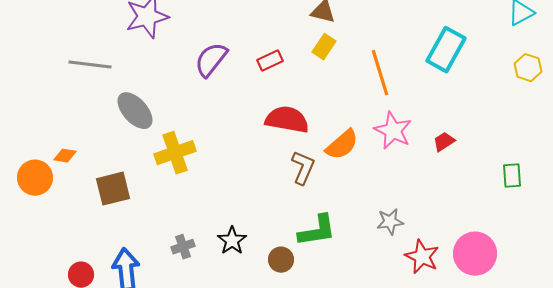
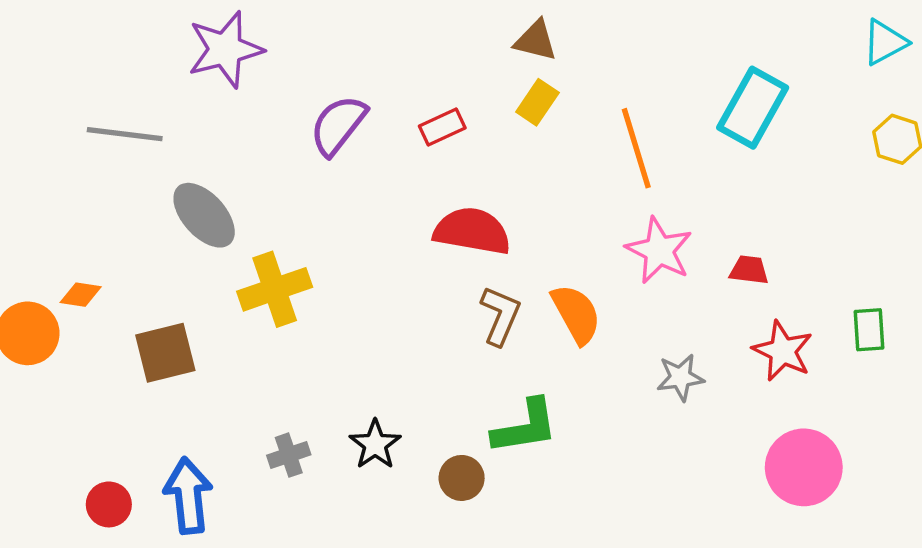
red trapezoid: (444, 142) -> (749, 270), turned 40
orange semicircle: (342, 145) -> (576, 314), moved, turned -78
gray star: (390, 222) -> (680, 377), moved
red star: (422, 257) -> (783, 351), moved

